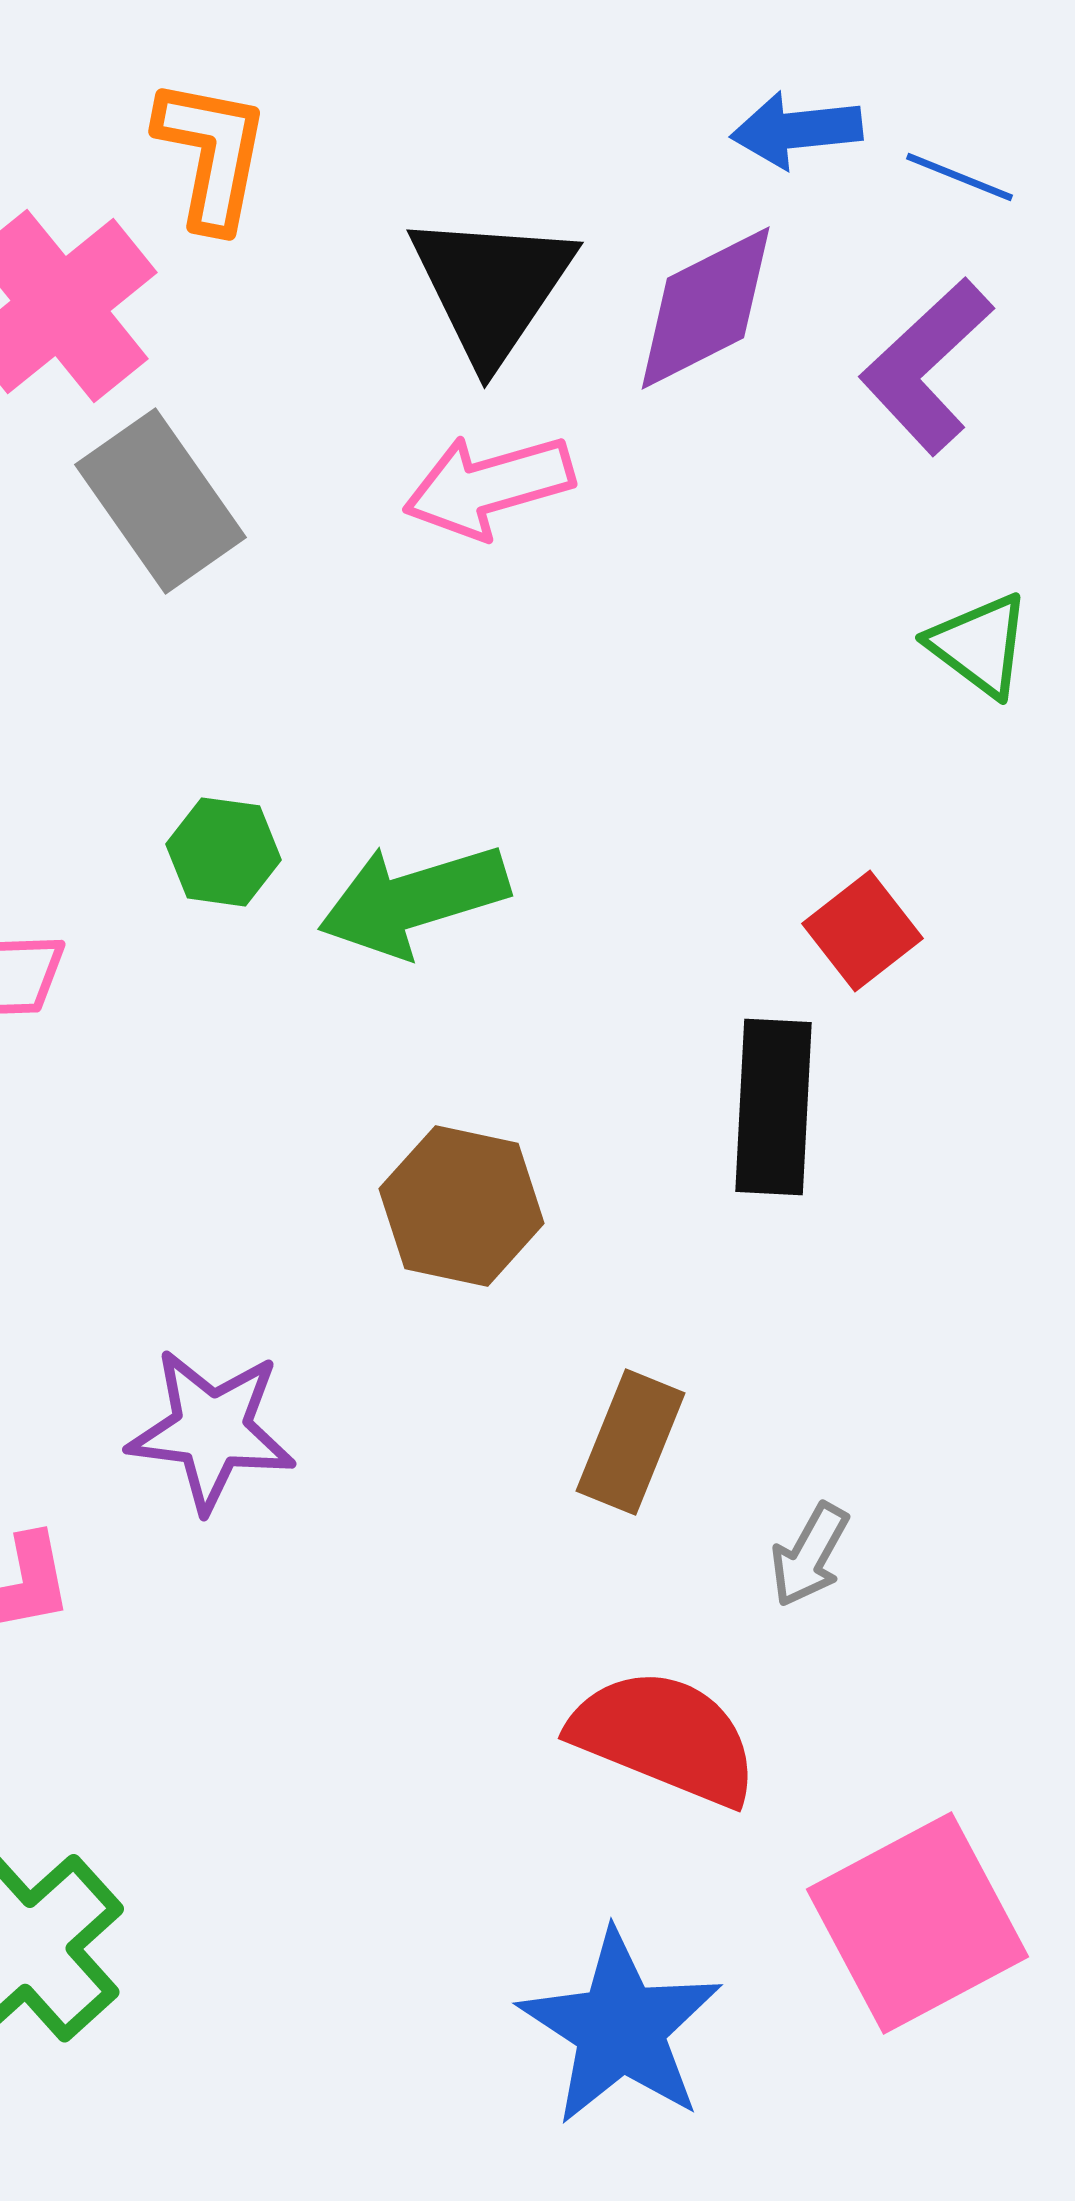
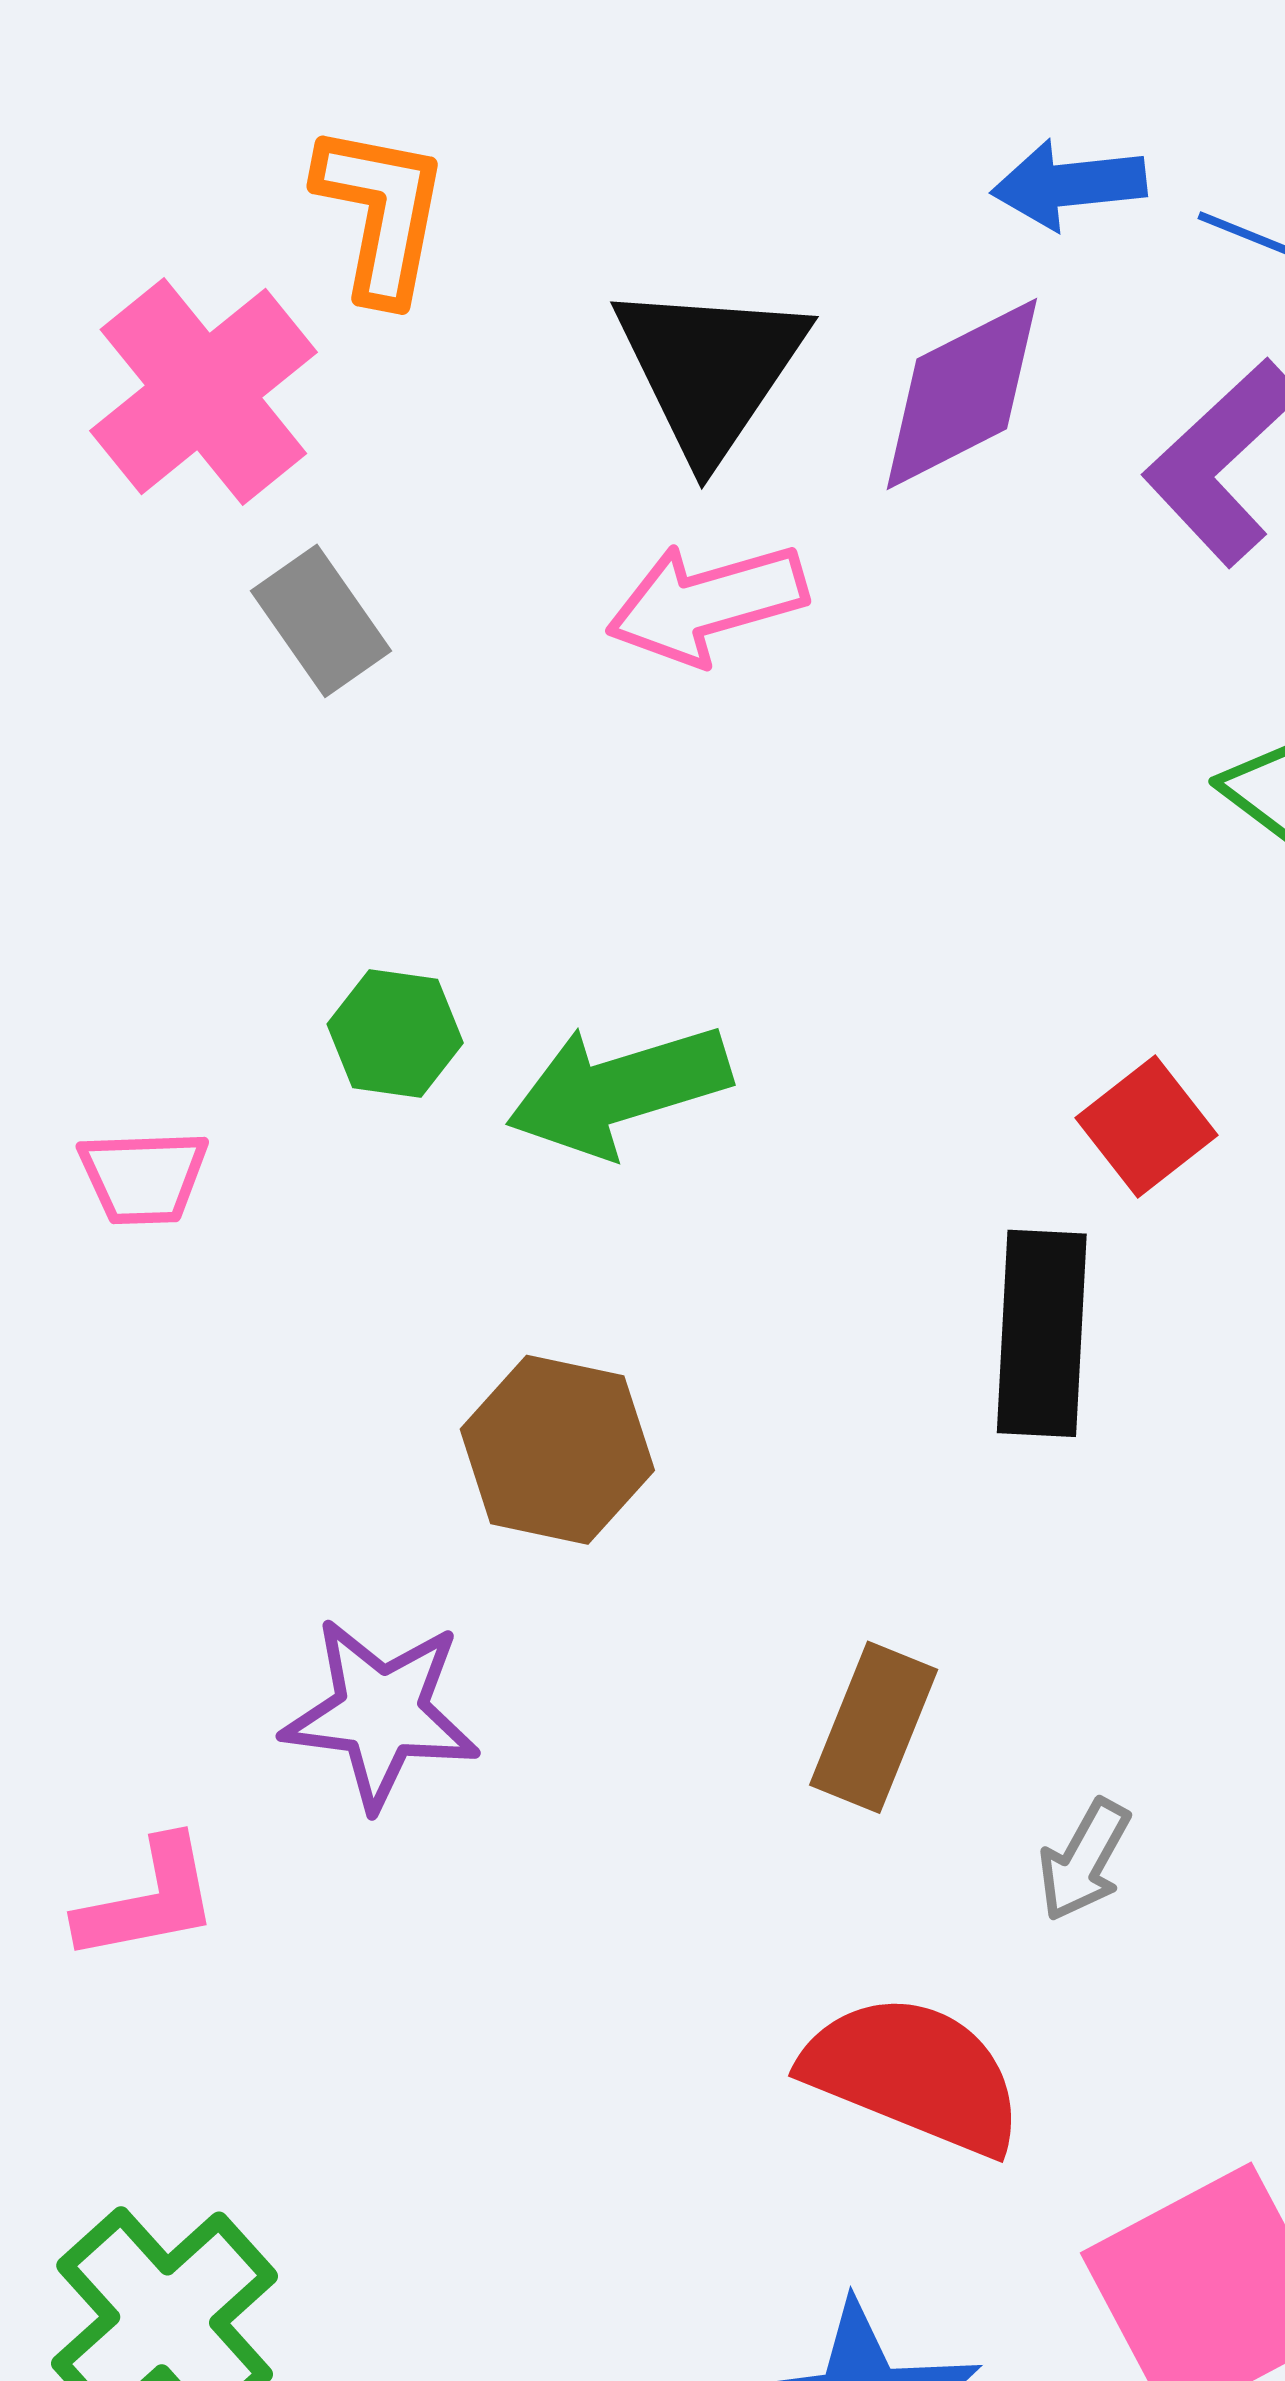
gray rectangle: (161, 501) -> (321, 621), size x0.7
brown hexagon: (462, 1206) -> (557, 1450), moved

